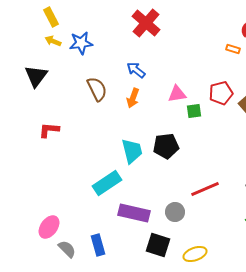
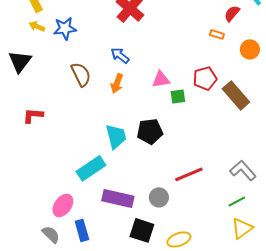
pink ellipse: (49, 227) -> (63, 205), moved

